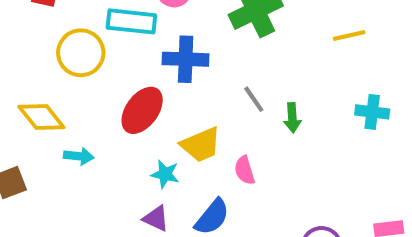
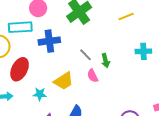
red ellipse: (142, 110) -> (20, 69), moved
pink semicircle: (245, 170) -> (93, 76), moved
cyan star: (165, 174) -> (40, 94), moved

